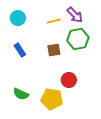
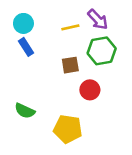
blue rectangle: (20, 50) -> (26, 47), moved
red circle: (69, 80) -> (90, 90), moved
green semicircle: (21, 94) -> (25, 111), moved

